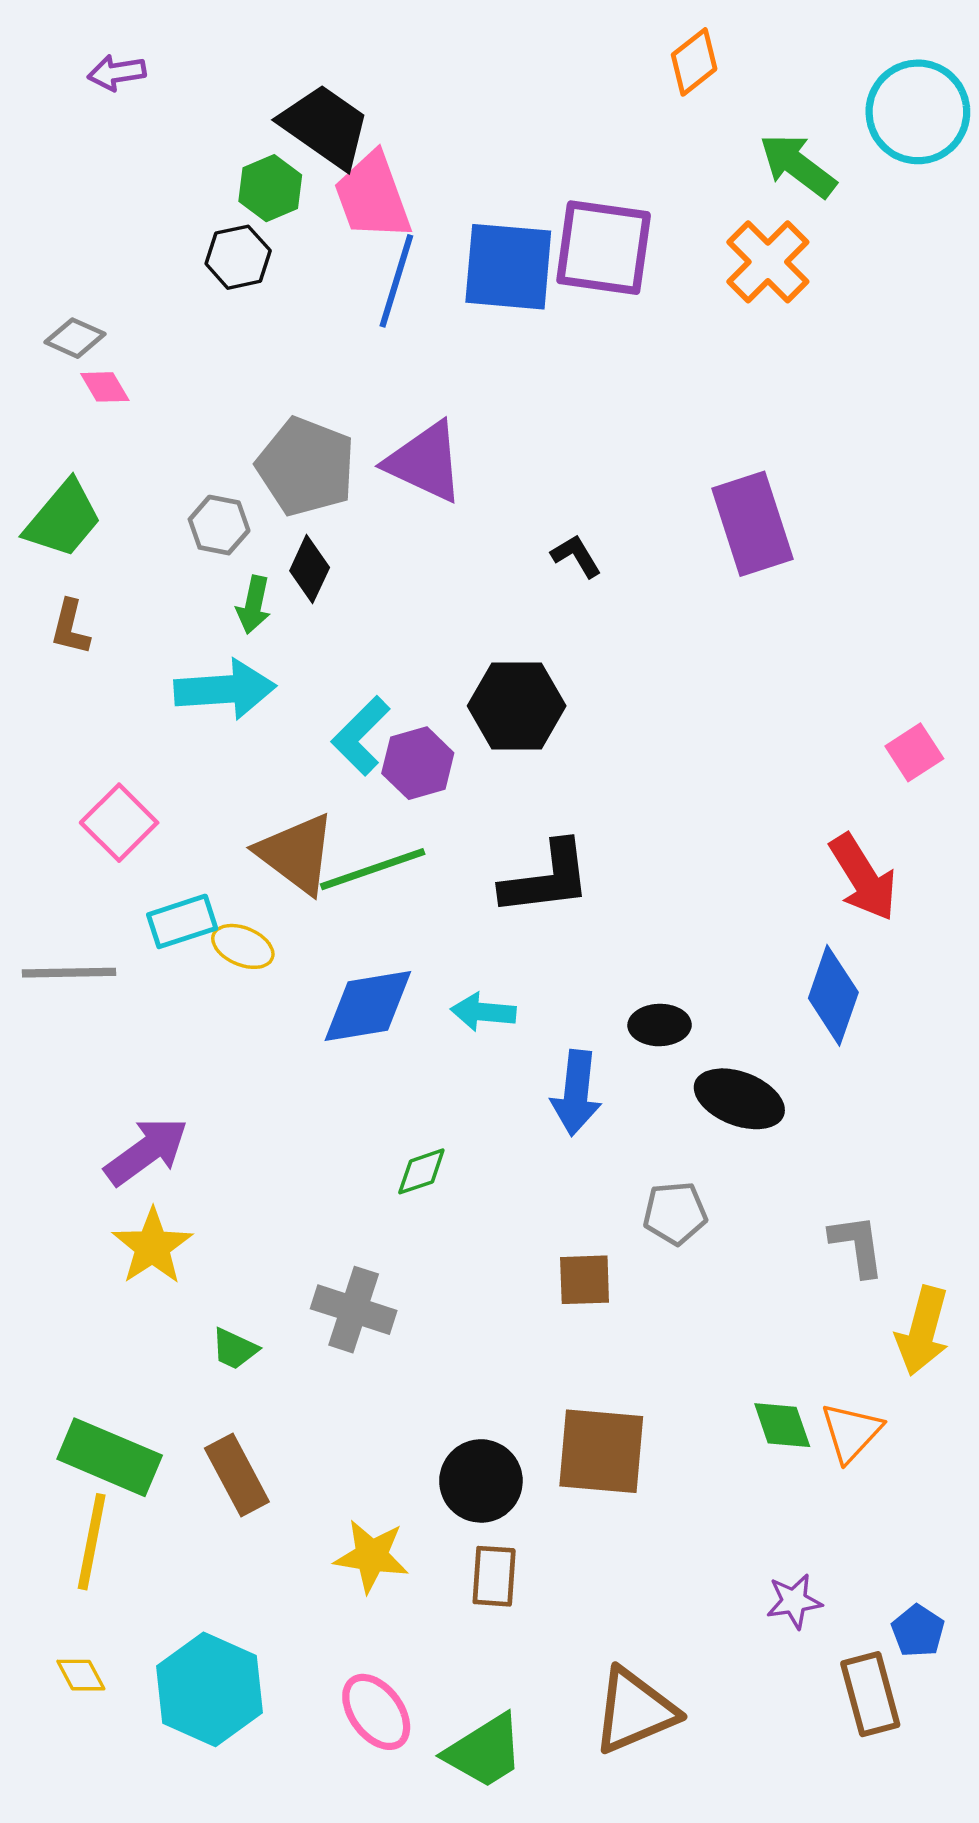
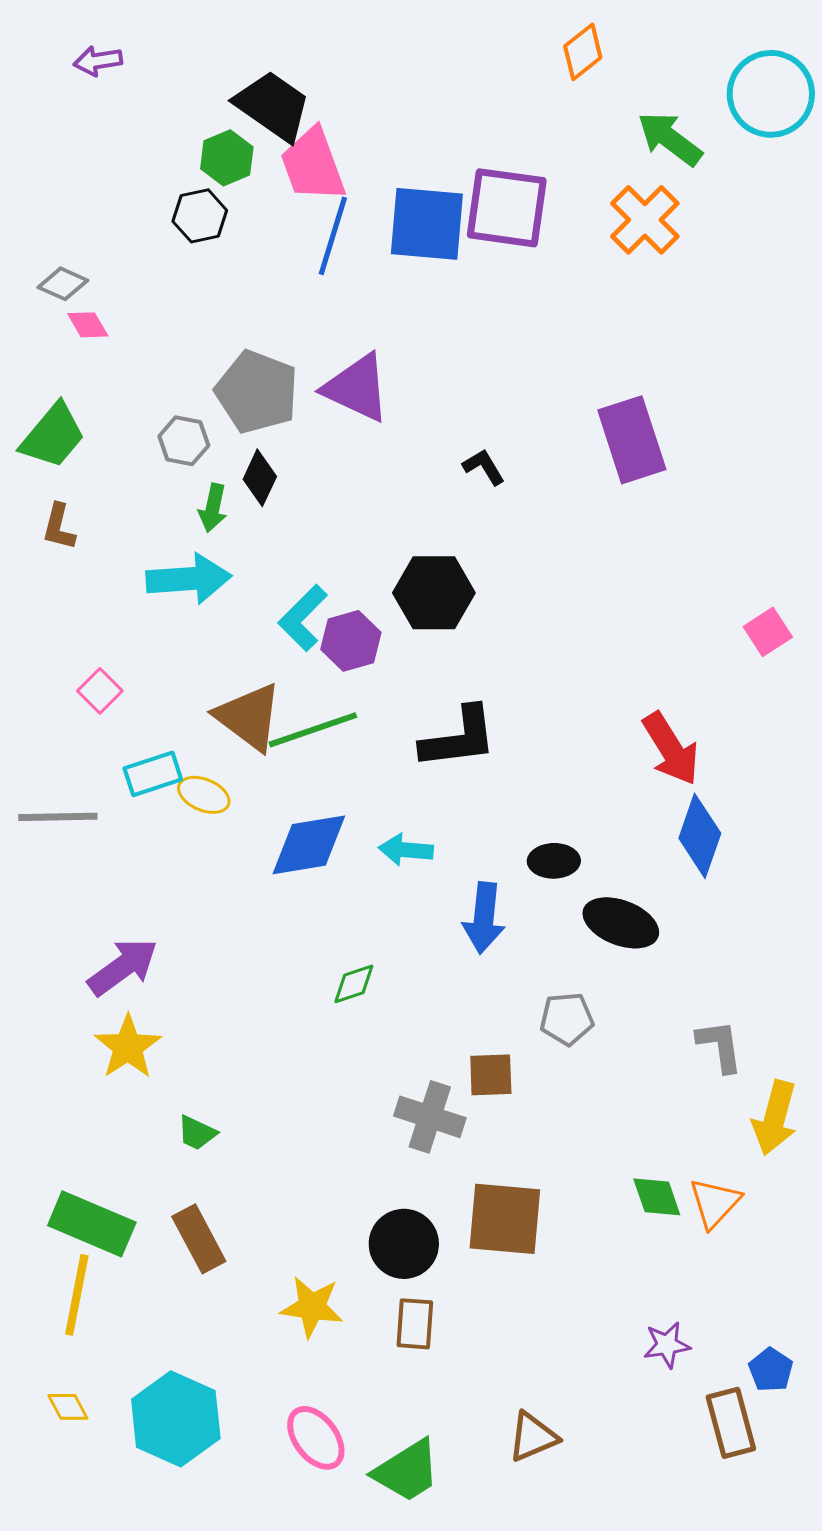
pink square: (119, 823) -> (100, 691), size x0.7
red arrow: (863, 877) -> (671, 749), moved
gray cross: (354, 1310) -> (430, 1117), moved
brown triangle: (635, 1711) -> (533, 1437), size x0.7

